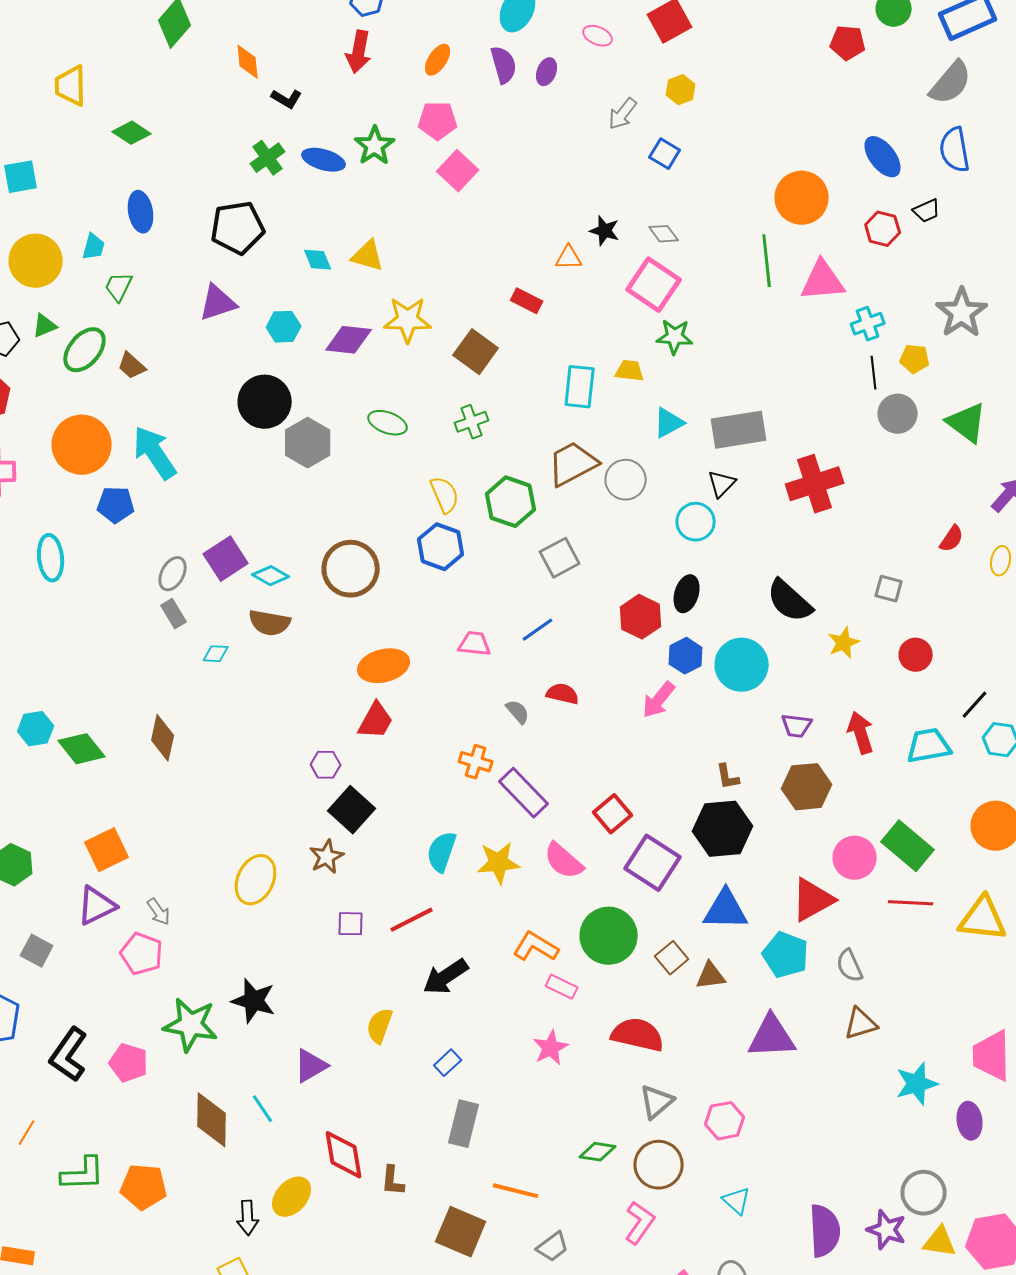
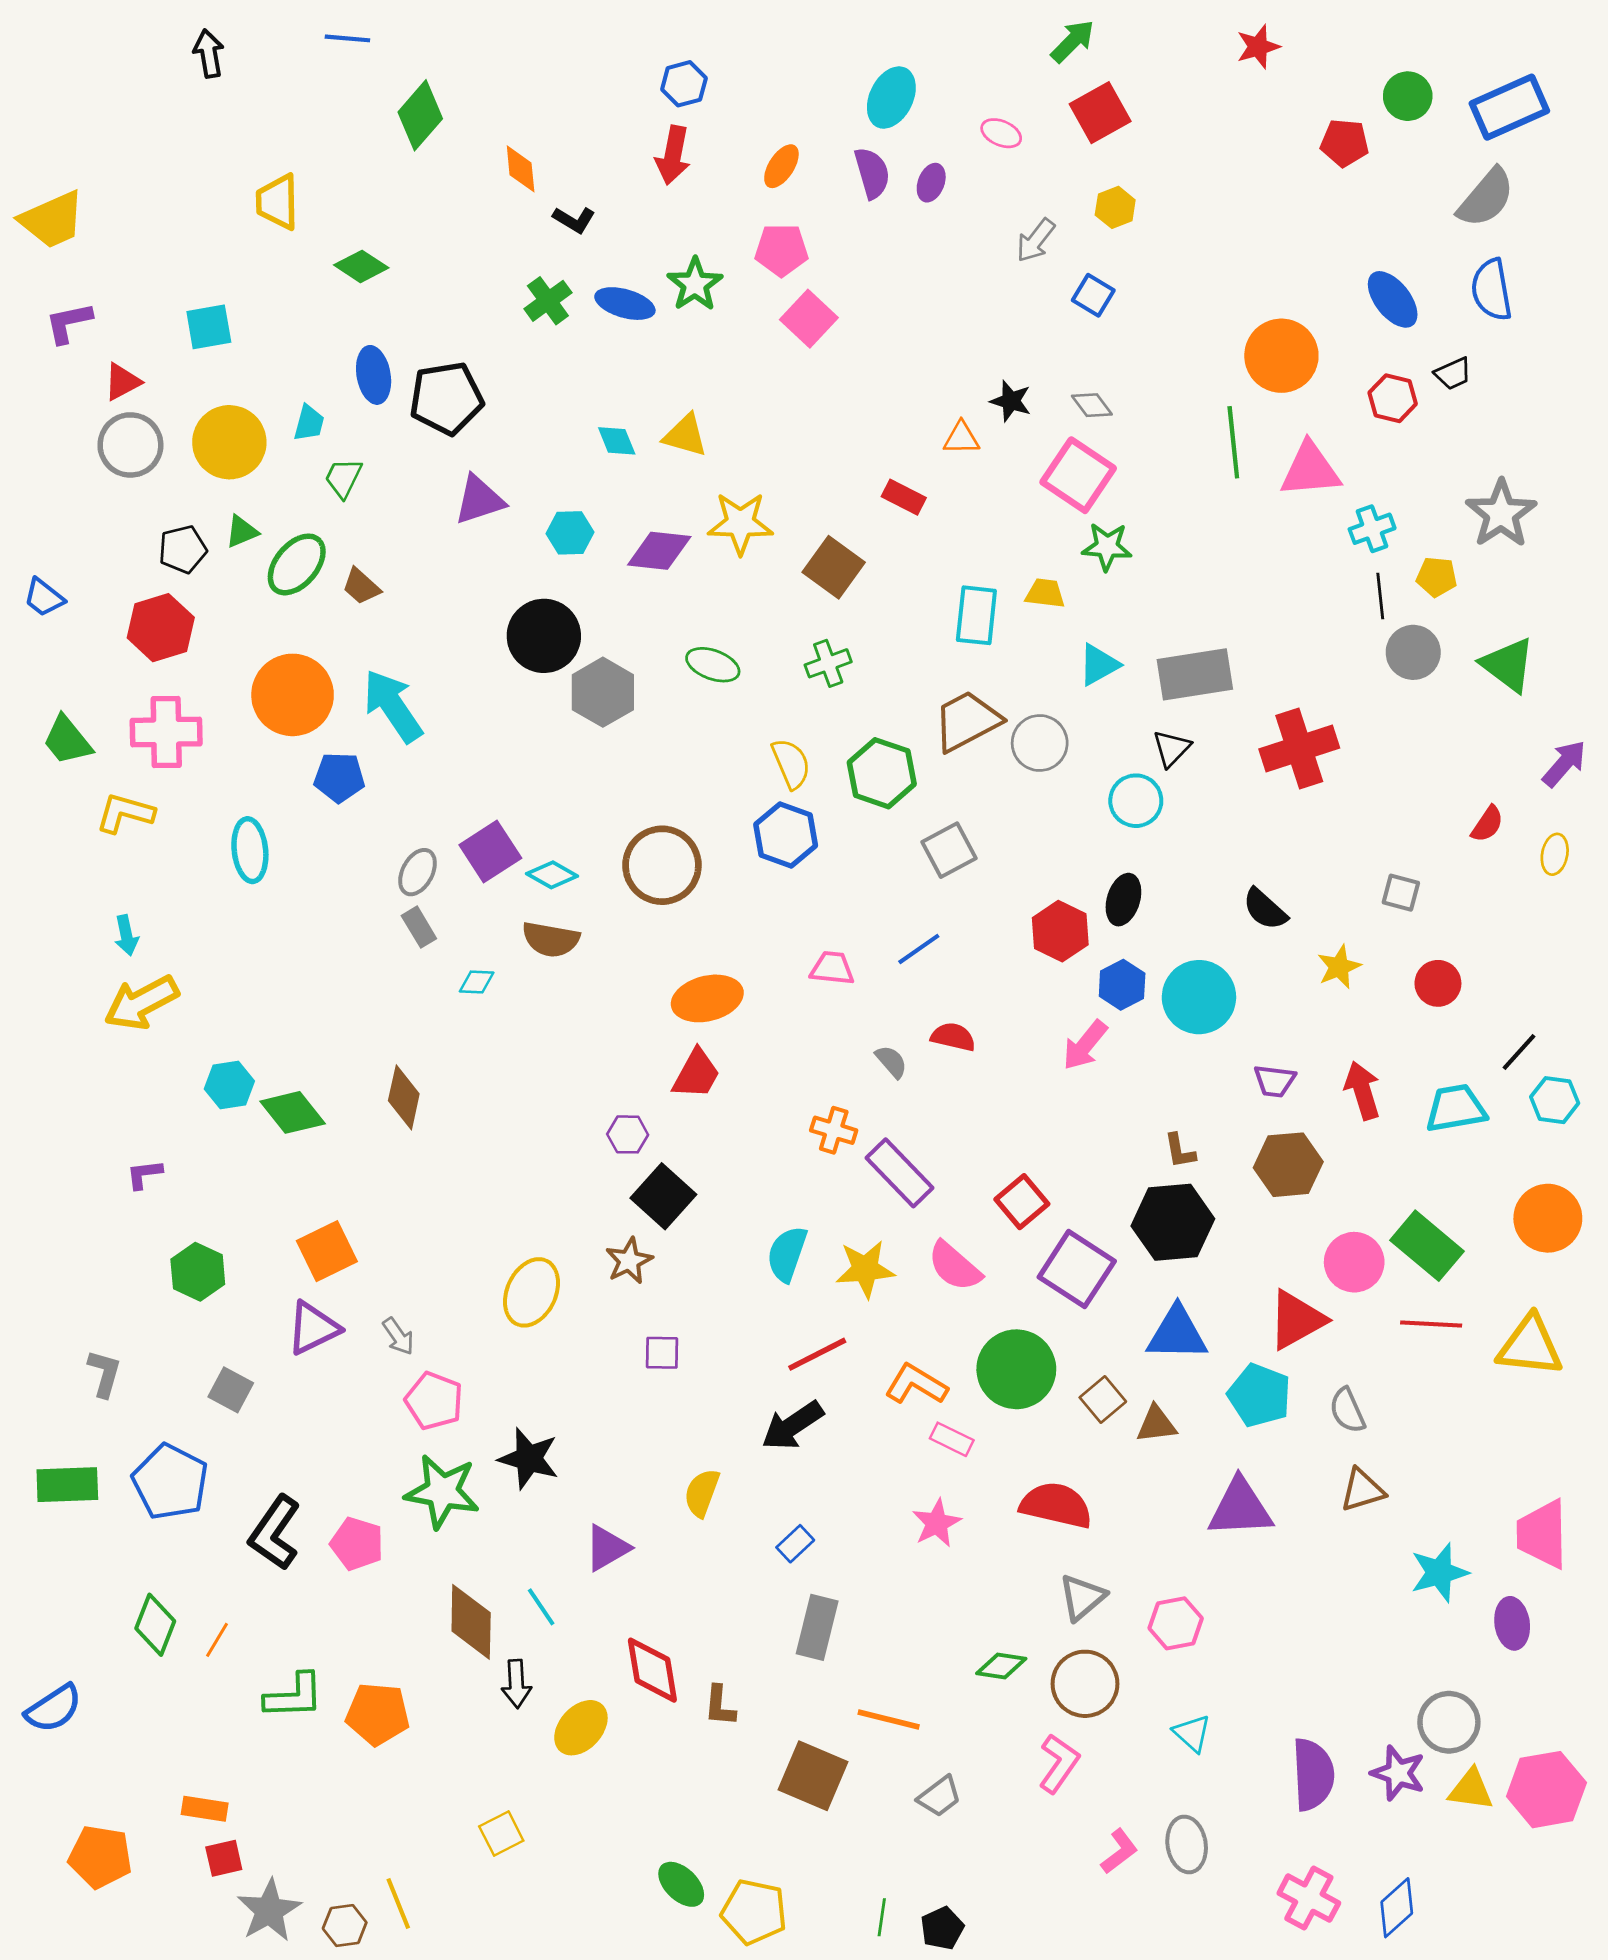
black pentagon: (238, 228) -> (446, 398), moved
black semicircle: (790, 601) -> (1265, 909), size x0.7
red line: (412, 920) -> (817, 1354), moved
pink pentagon: (142, 954) -> (434, 1401), moved
black arrow: (248, 1218) -> (516, 1684), moved

